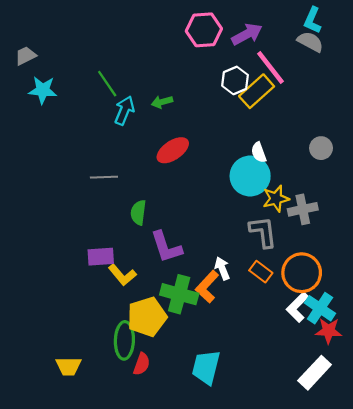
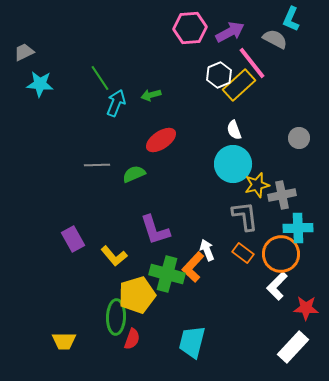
gray semicircle: (310, 42) -> (275, 39), moved
white semicircle: (259, 152) -> (234, 130), moved
green semicircle: (138, 213) -> (134, 174), moved, turned 60
purple rectangle: (101, 257) -> (73, 239), moved, turned 65
cyan cross: (320, 308) -> (298, 228), moved, turned -36

